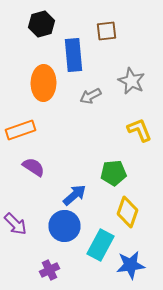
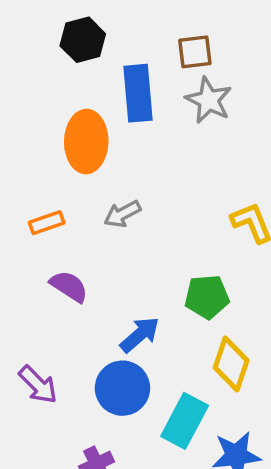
gray star: (132, 81) -> (209, 100), moved
gray arrow: (90, 96) -> (122, 214), moved
orange rectangle: (20, 130) -> (47, 223), size x0.7

